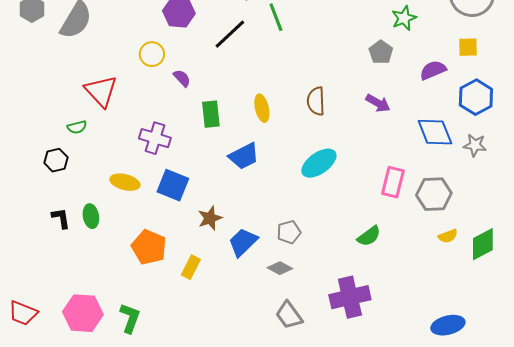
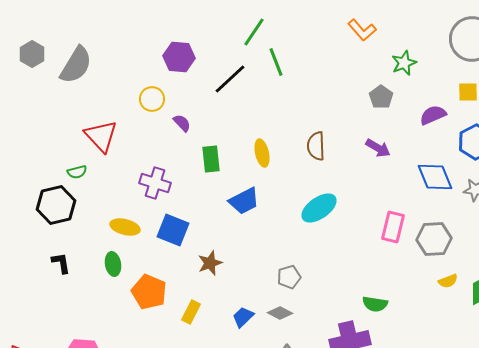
black hexagon: (56, 160) -> (56, 205), size x1.6
green ellipse: (91, 216) -> (113, 264), moved
green semicircle: (369, 236) -> (375, 304), moved, turned 45
blue trapezoid: (243, 242) -> (243, 317), moved, size x0.7

